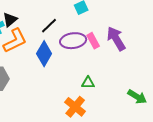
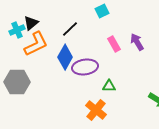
purple arrow: (116, 39) -> (137, 42), size x0.7
purple ellipse: (73, 41) -> (85, 67), moved

